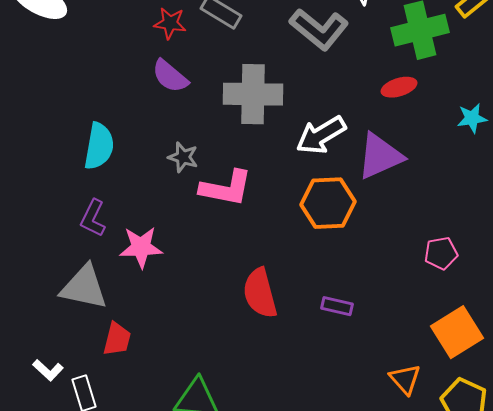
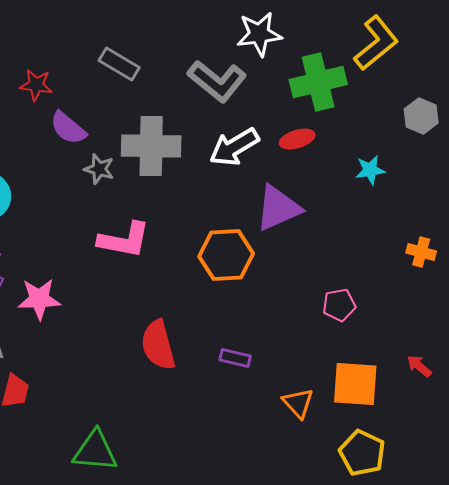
red star: (170, 23) -> (36, 85), moved
white arrow: (321, 135) -> (234, 147), moved
gray star: (183, 157) -> (99, 169), moved
orange square: (457, 332) -> (355, 384), turned 36
orange triangle: (405, 379) -> (298, 403), moved

